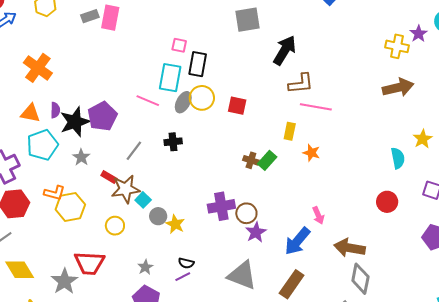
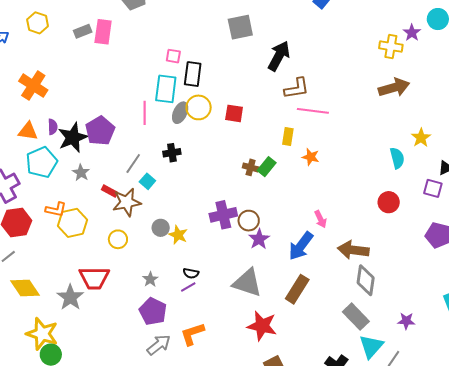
pink line: (148, 101) -> (145, 113), turned 70
cyan square: (143, 200) -> (147, 181), moved

